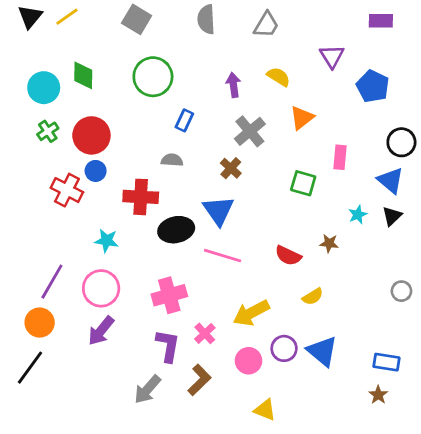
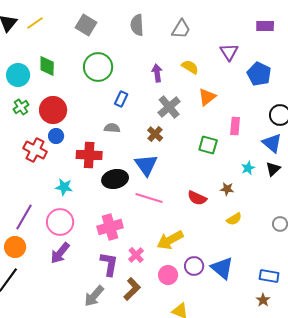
yellow semicircle: (313, 297) -> (234, 219), moved

